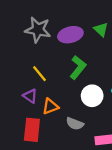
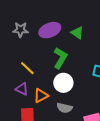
green triangle: (101, 29) -> (77, 33), moved
gray star: (38, 30) -> (21, 30), size x0.7
white circle: (92, 96) -> (63, 83), moved

